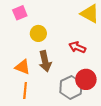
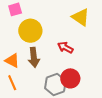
yellow circle: (38, 33) -> (30, 31), size x1.5
orange line: (25, 90) -> (12, 83), turned -35

